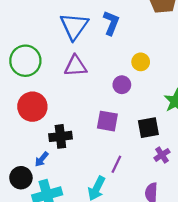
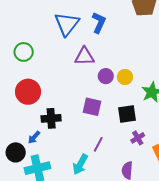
green circle: (25, 61) -> (24, 52), size x0.7
yellow circle: (141, 62) -> (125, 77), moved
purple triangle: (76, 66) -> (84, 56), moved

